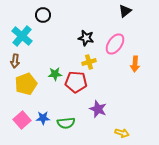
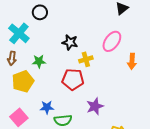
black star: (86, 38) -> (70, 42), moved
green star: (55, 74) -> (39, 61), moved
purple star: (98, 109) -> (95, 106), turned 30
blue star: (43, 118) -> (47, 107), moved

